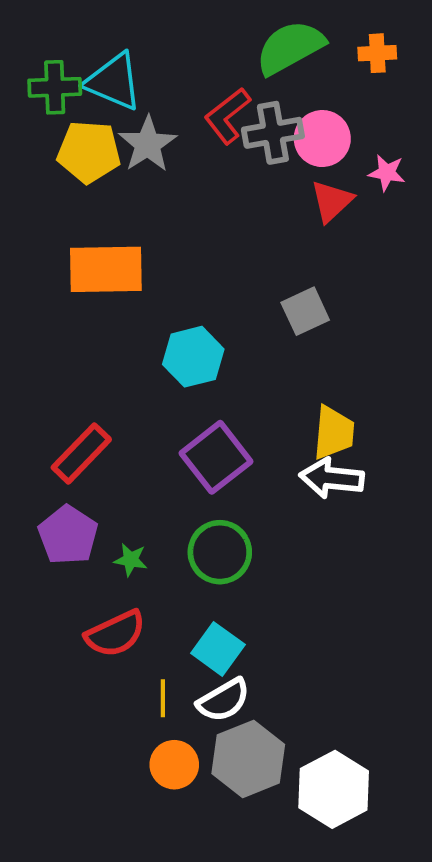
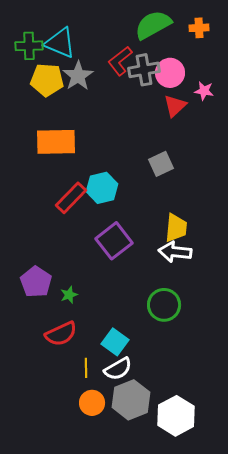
red rectangle: (81, 453) -> (71, 198), moved
green circle: (220, 552) -> (164, 305), moved
green star: (131, 560) -> (69, 295), turned -30

